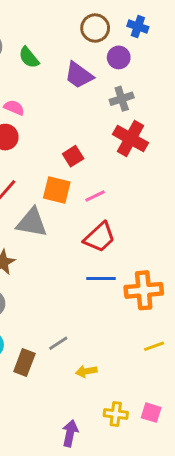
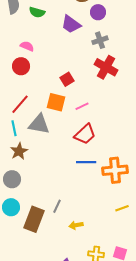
green semicircle: (29, 57) -> (37, 12), turned -35
gray line: (58, 343) -> (57, 206), turned -32
brown rectangle: (24, 362) -> (34, 219), size x1.4

